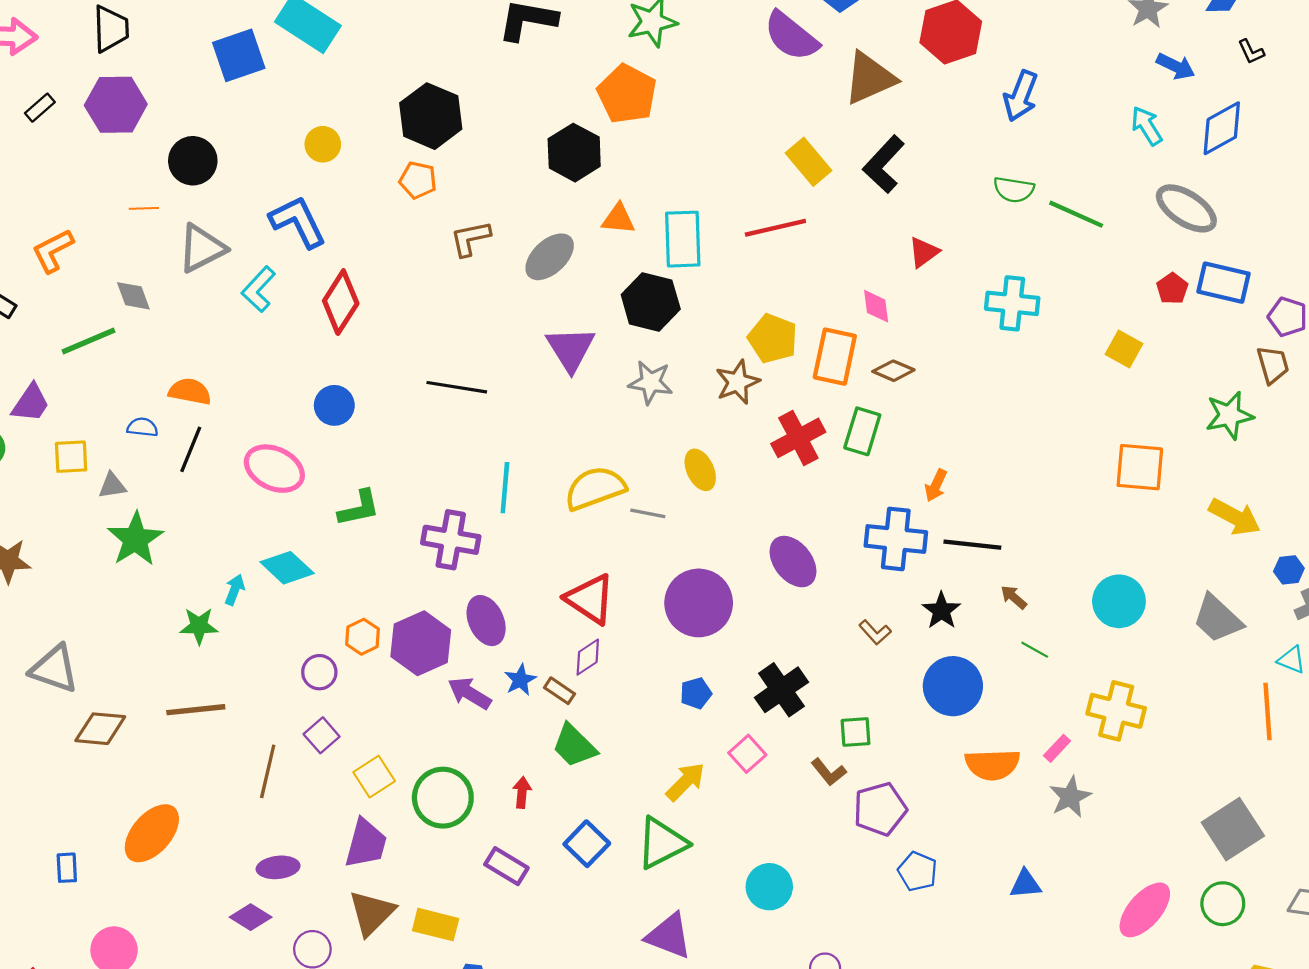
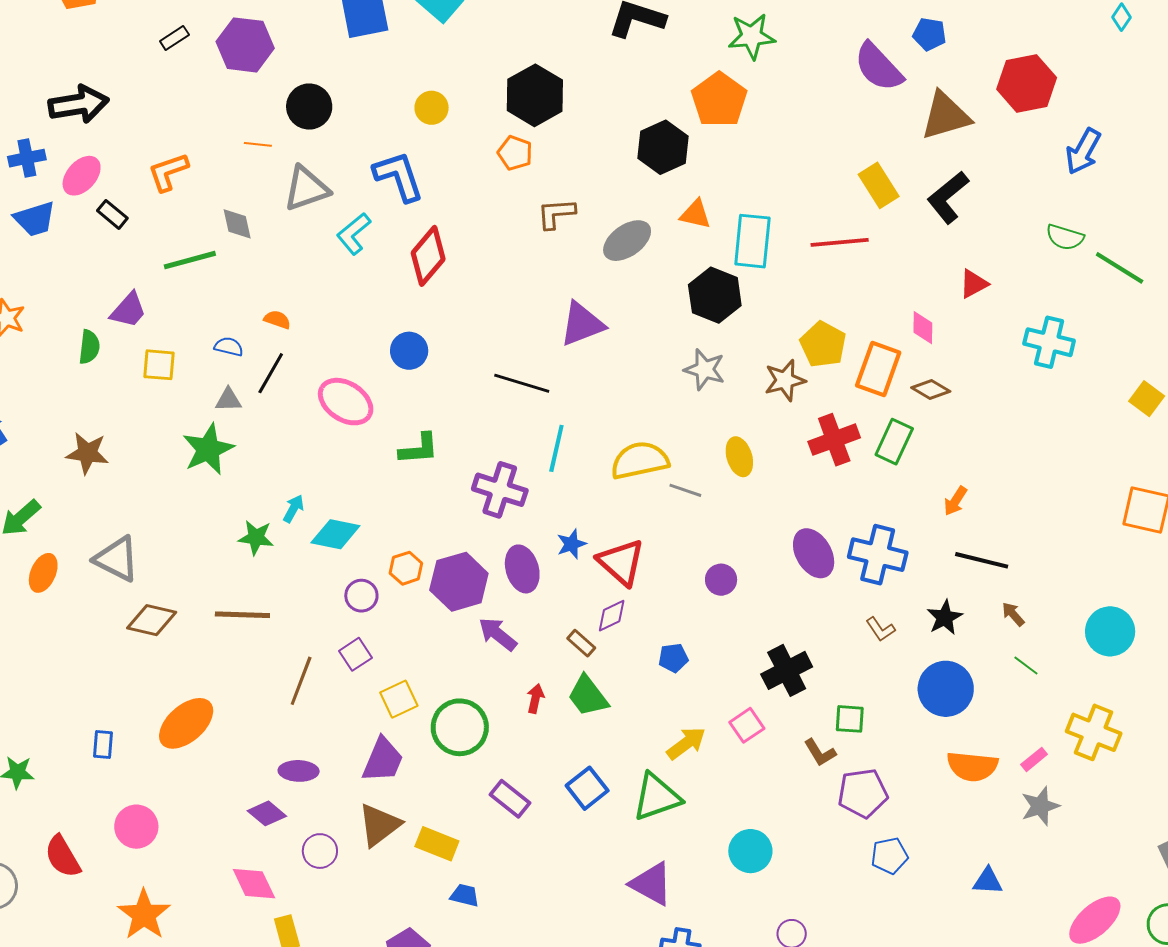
purple triangle: (571, 349) -> (582, 324), moved, turned 33
black line: (457, 387) -> (522, 383), moved
orange semicircle: (190, 392) -> (277, 320), size x0.7
gray triangle: (112, 486) -> (228, 400), moved
blue cross: (896, 539) -> (878, 555), moved
cyan diamond: (287, 568) -> (335, 534), moved, turned -39
purple circle: (699, 603) -> (721, 580), size x0.5
blue star: (520, 680) -> (571, 544), moved
blue pentagon: (696, 693) -> (673, 658), moved
red arrow: (522, 792) -> (535, 699), moved
blue pentagon: (918, 871) -> (890, 856), turned 30

